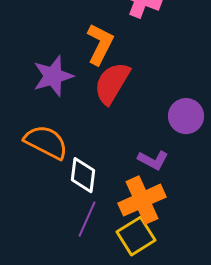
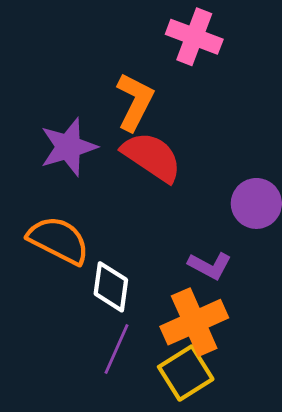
red semicircle: (112, 83) -> (152, 157), turned 93

